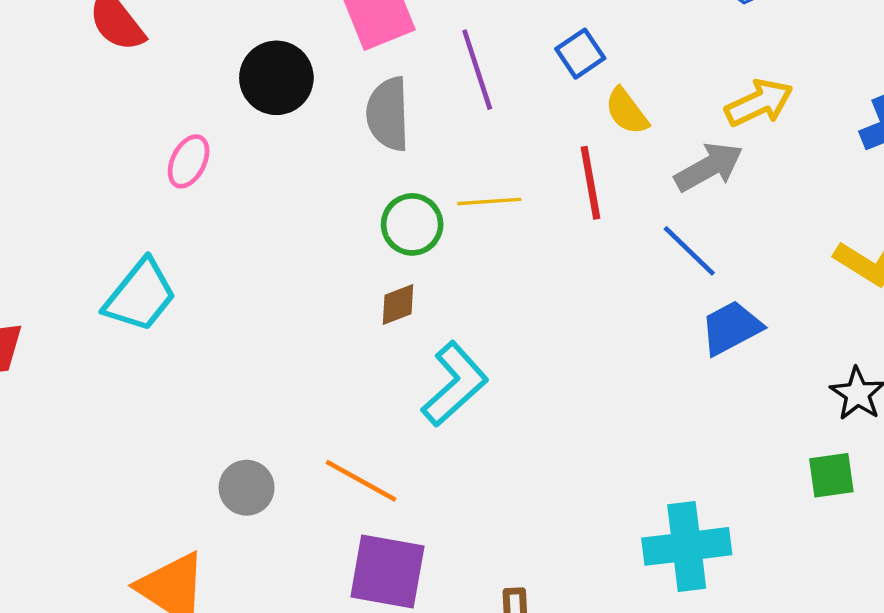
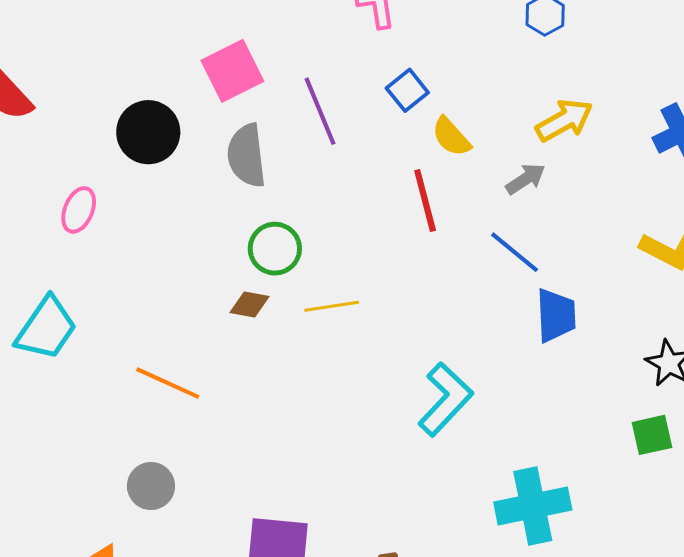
gray arrow: (709, 167) -> (526, 179), size x0.7
yellow line: (489, 201) -> (332, 306), moved
brown diamond: (398, 304) -> (249, 304), moved, turned 36
blue trapezoid: (731, 328) -> (556, 315), turned 120
cyan L-shape: (455, 384) -> (445, 399), moved
orange line: (361, 481) -> (168, 383), moved

